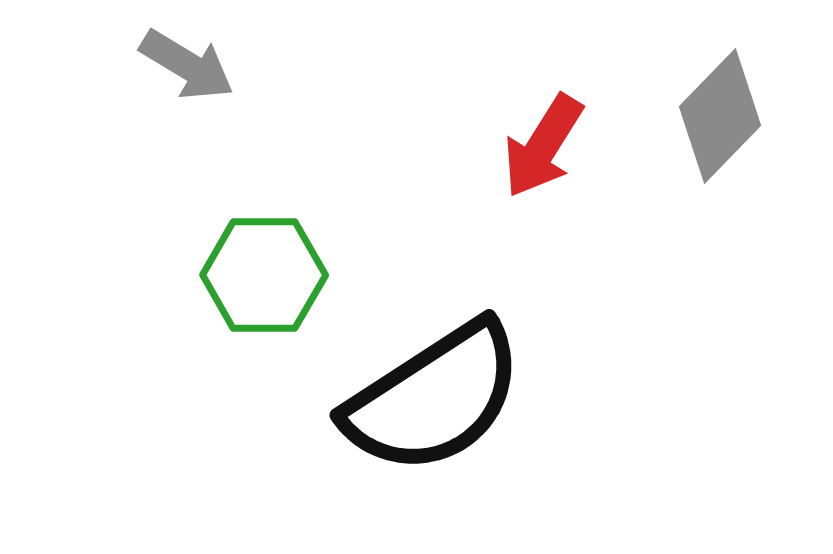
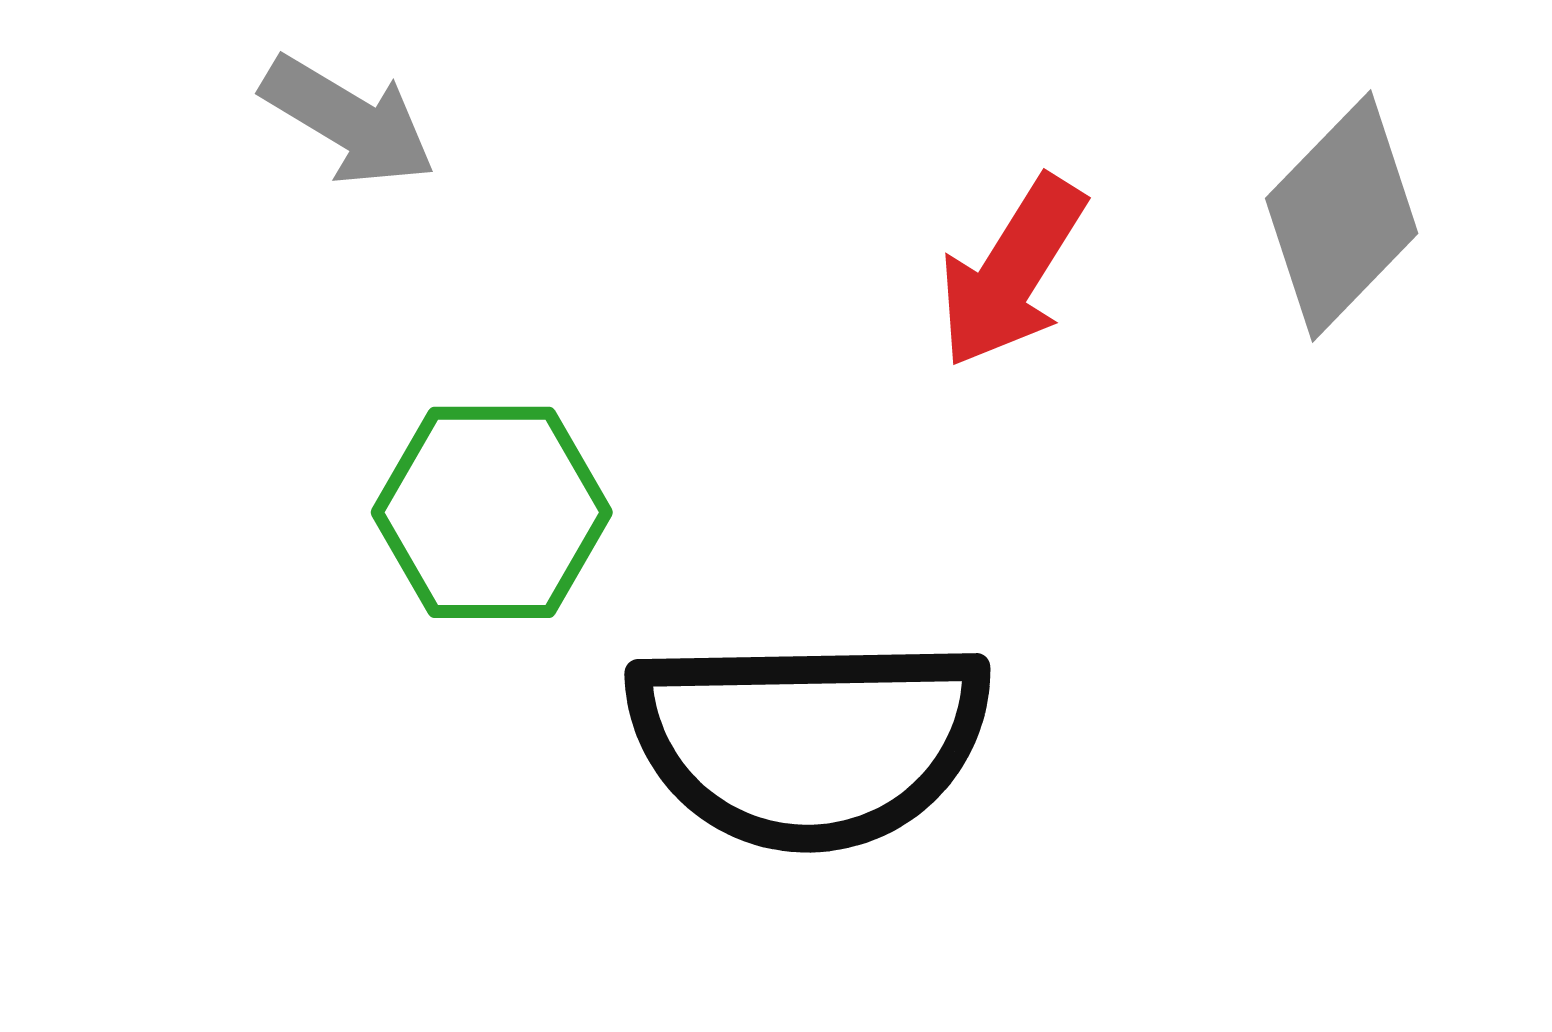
black semicircle: (434, 398) -> (809, 741), turned 32

